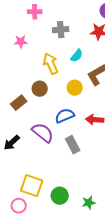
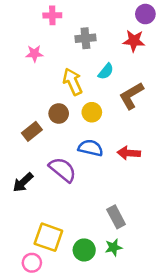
yellow circle: (75, 88) -> (92, 112), moved
blue semicircle: (65, 116) -> (91, 148), turned 36
gray rectangle: (73, 145) -> (116, 217), moved
green star: (89, 203) -> (114, 247), moved

